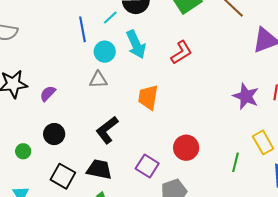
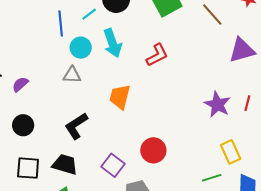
green line: (235, 162) -> (212, 178), moved, turned 54
black square: (63, 176) -> (28, 168), turned -30

